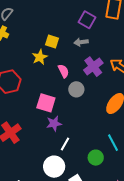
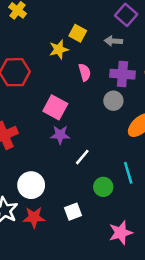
purple cross: (93, 67) -> (122, 74), turned 30
gray circle: (76, 89) -> (113, 101), moved
white line: (65, 144) -> (82, 157), moved
white circle: (54, 167) -> (31, 185), moved

